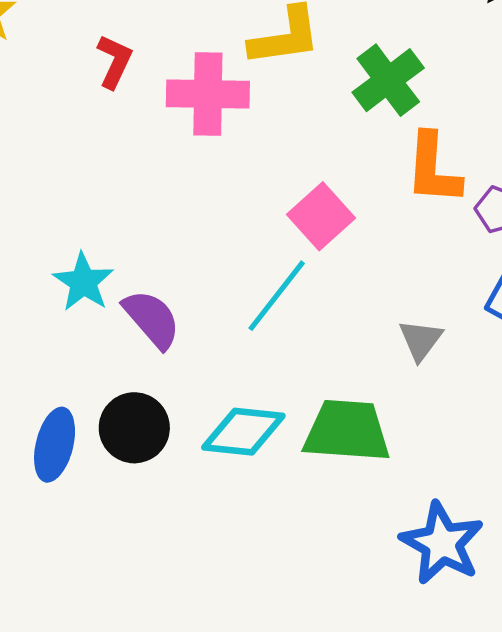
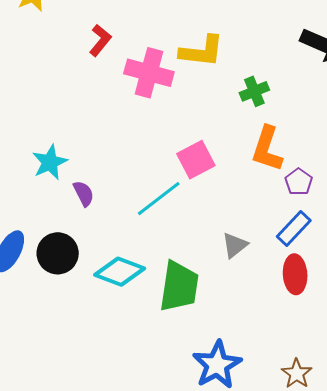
green cross: (388, 80) -> (254, 91), size x0.7
purple semicircle: (152, 319) -> (84, 194), size x0.7
green trapezoid: (347, 431) -> (179, 286), turned 80

